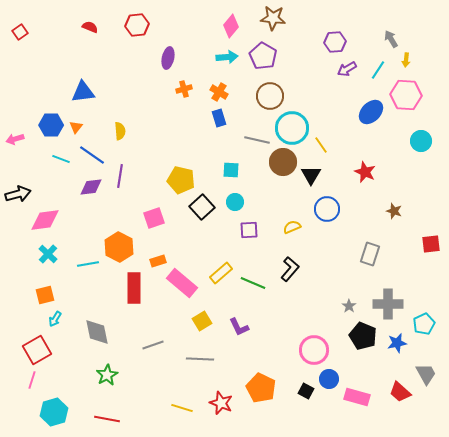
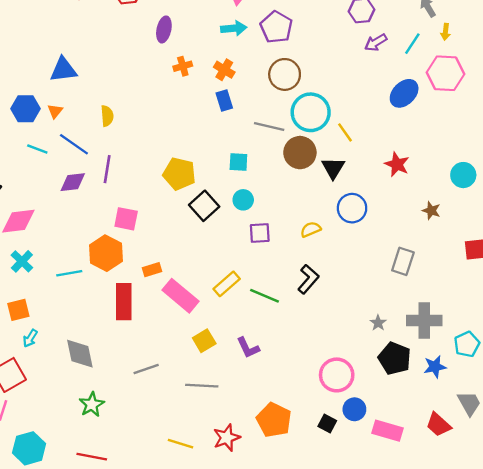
cyan circle: (421, 141) -> (463, 175), moved
pink square: (154, 218) -> (126, 219), moved, turned 30
red star: (221, 403) -> (227, 438), turned 30

